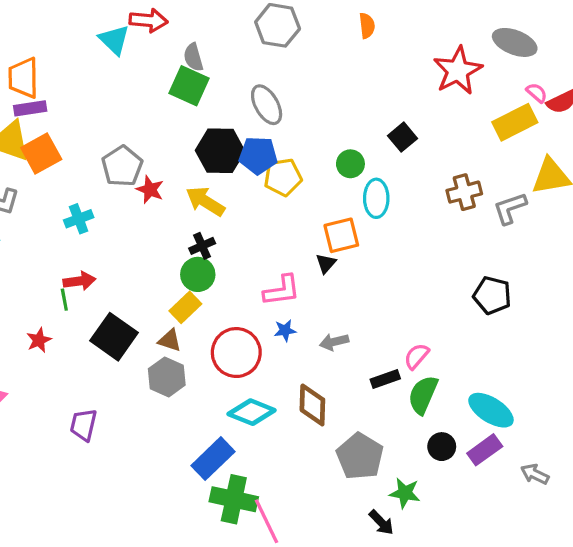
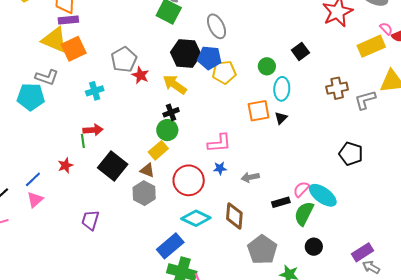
black triangle: (326, 263) -> (281, 118), moved
cyan ellipse: (491, 410) -> (323, 195), moved
purple rectangle: (485, 450) -> (362, 252), moved

